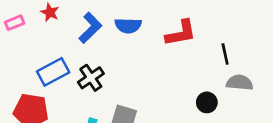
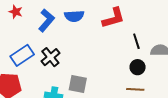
black line: (225, 54) -> (136, 41), moved

